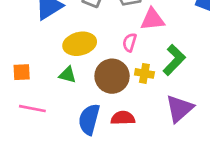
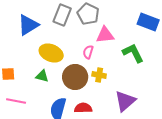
yellow ellipse: (80, 44) -> (51, 53), turned 35
green L-shape: (174, 60) -> (133, 53), moved, turned -70

